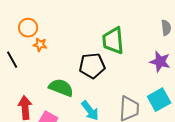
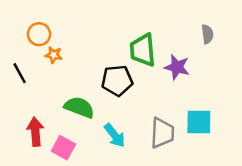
purple star: (160, 62) -> (177, 67), moved
cyan square: (159, 100) -> (199, 122), turned 30

